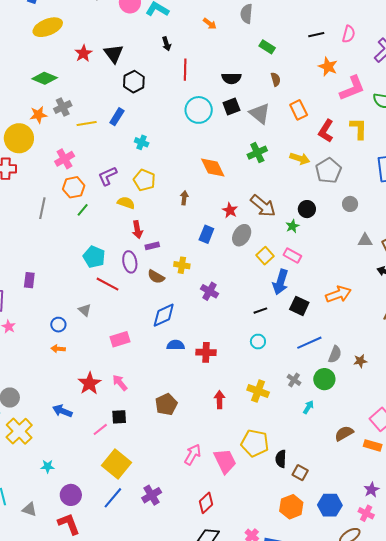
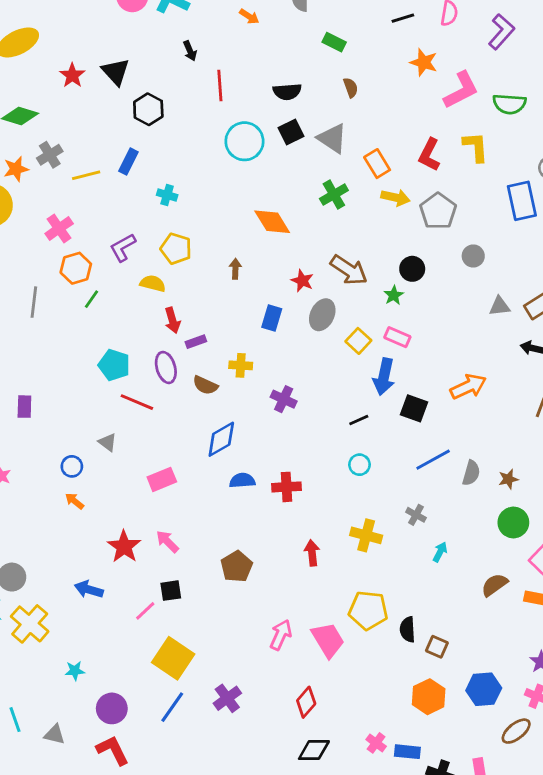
orange rectangle: (299, 110) -> (377, 164), moved
orange arrow: (58, 349) -> (74, 501), turned 40
green circle: (324, 379) -> (513, 522), moved

